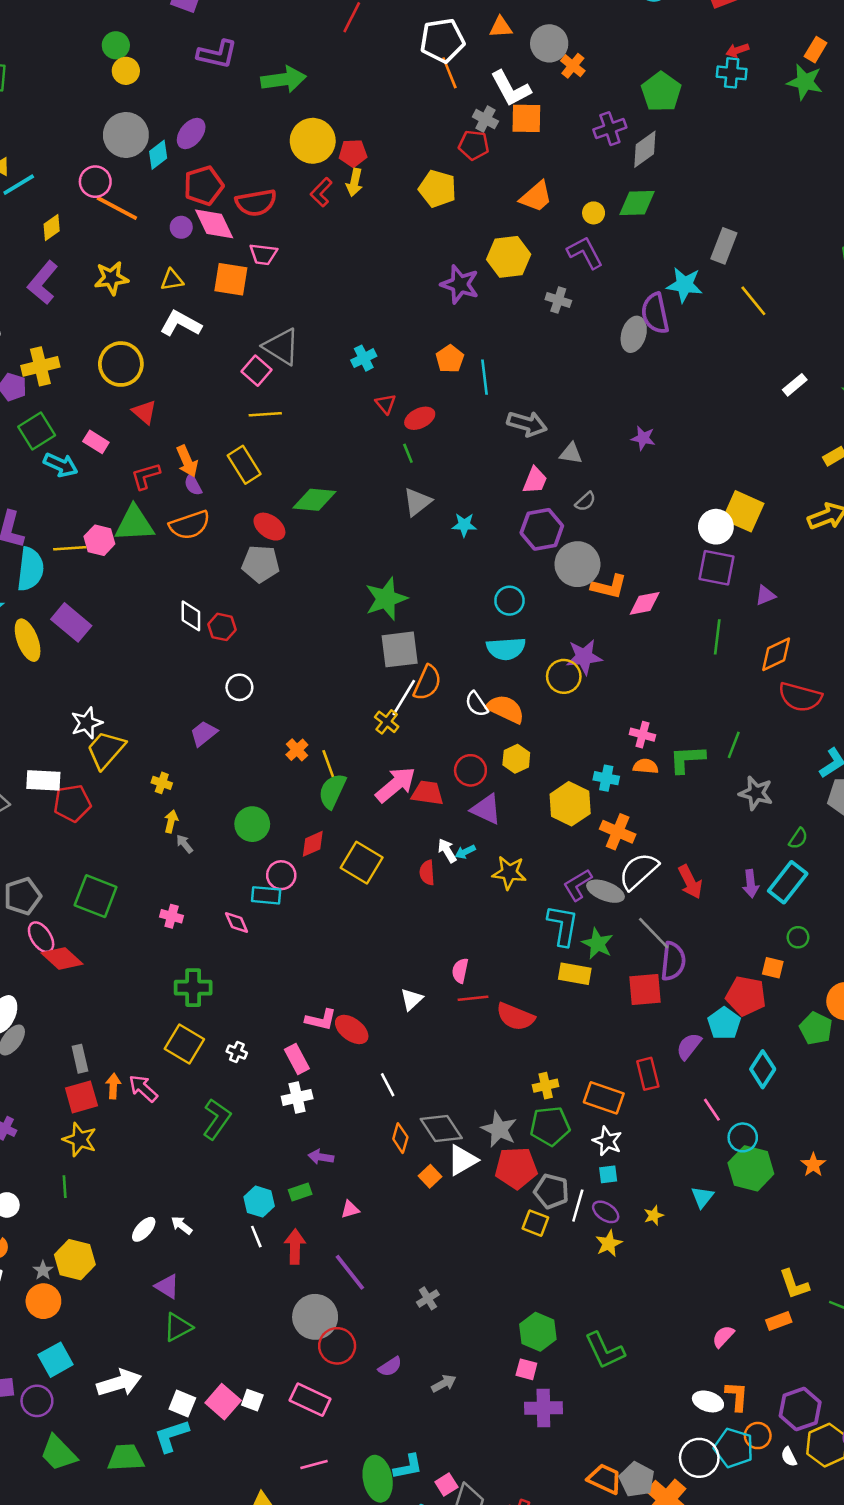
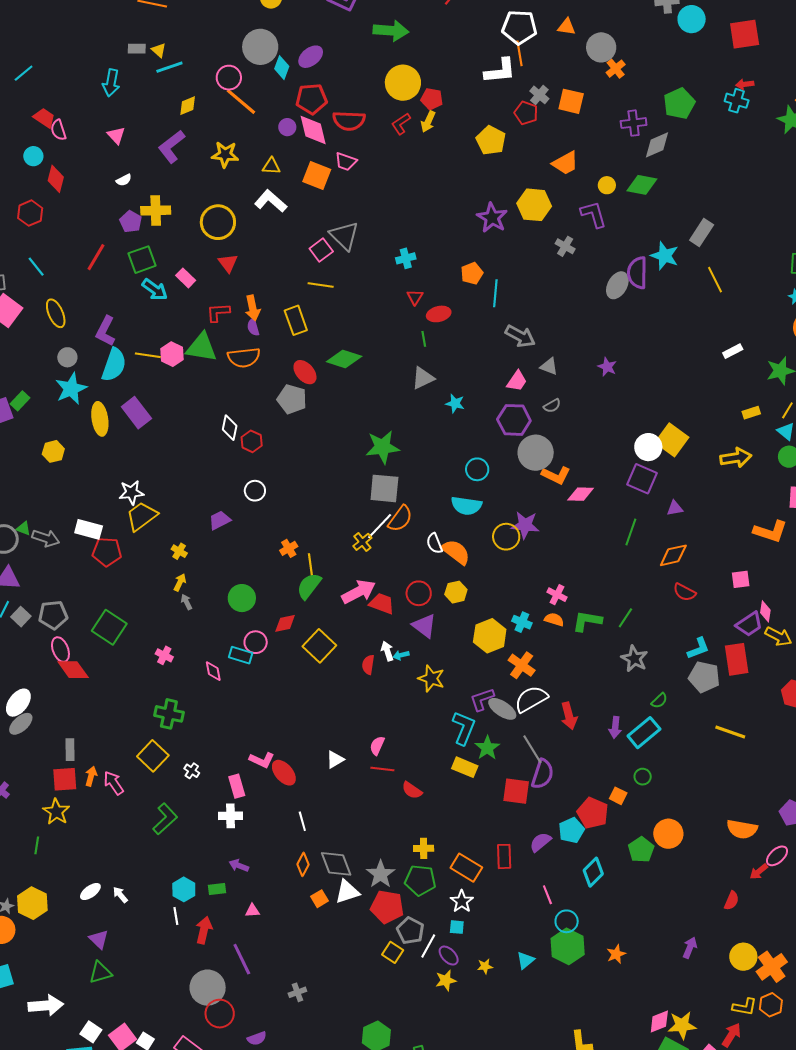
white L-shape: (511, 89) -> (500, 71), moved, turned -80
cyan diamond: (158, 155) -> (282, 68), turned -45
red semicircle: (800, 697) -> (685, 592), size x0.7
red semicircle: (515, 1017) -> (412, 790), size x0.7

